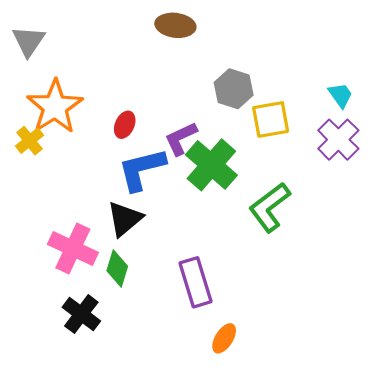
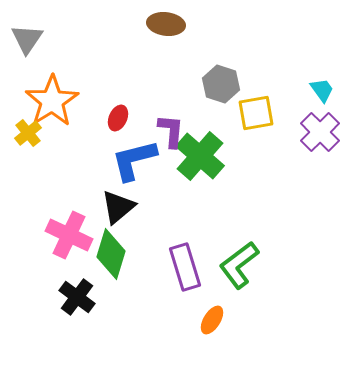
purple L-shape: (181, 138) -> (171, 131), turned 120
green L-shape: (270, 207) -> (239, 265), moved
green diamond: (117, 269) -> (111, 254), size x1.4

